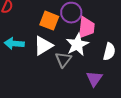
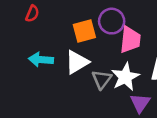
orange square: (49, 21) -> (84, 31), turned -36
white star: (77, 45) -> (125, 77), moved

